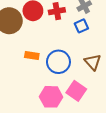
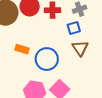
brown triangle: (93, 62) -> (80, 48), moved

